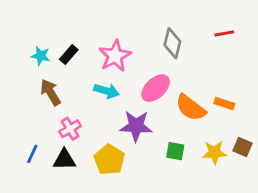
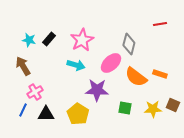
gray diamond: (172, 43) -> (129, 44), moved
brown arrow: (50, 92) -> (23, 66), moved
pink cross: (70, 129) -> (35, 92), moved

